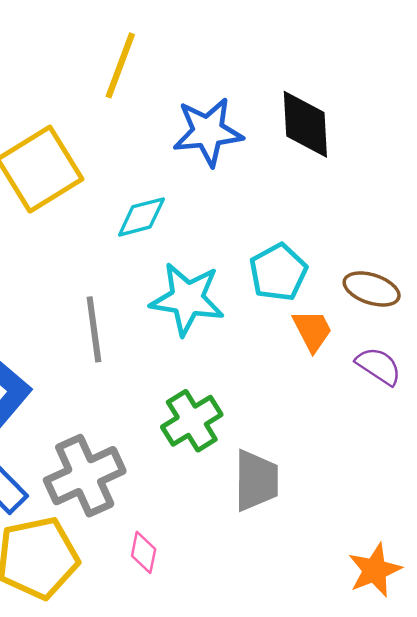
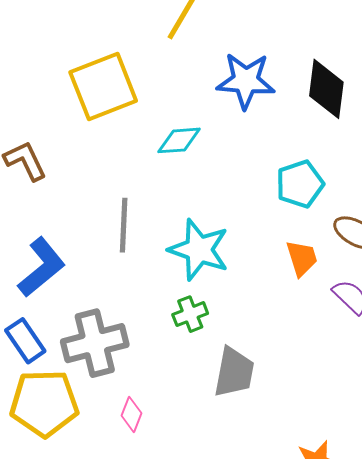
cyan pentagon: (278, 272) -> (300, 184), moved
cyan star: (187, 299) -> (199, 250), moved
green cross: (192, 421) -> (190, 314), size x0.7

